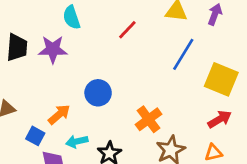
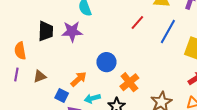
red line: (127, 30) -> (137, 23), moved
orange cross: (149, 119) -> (129, 82), moved

